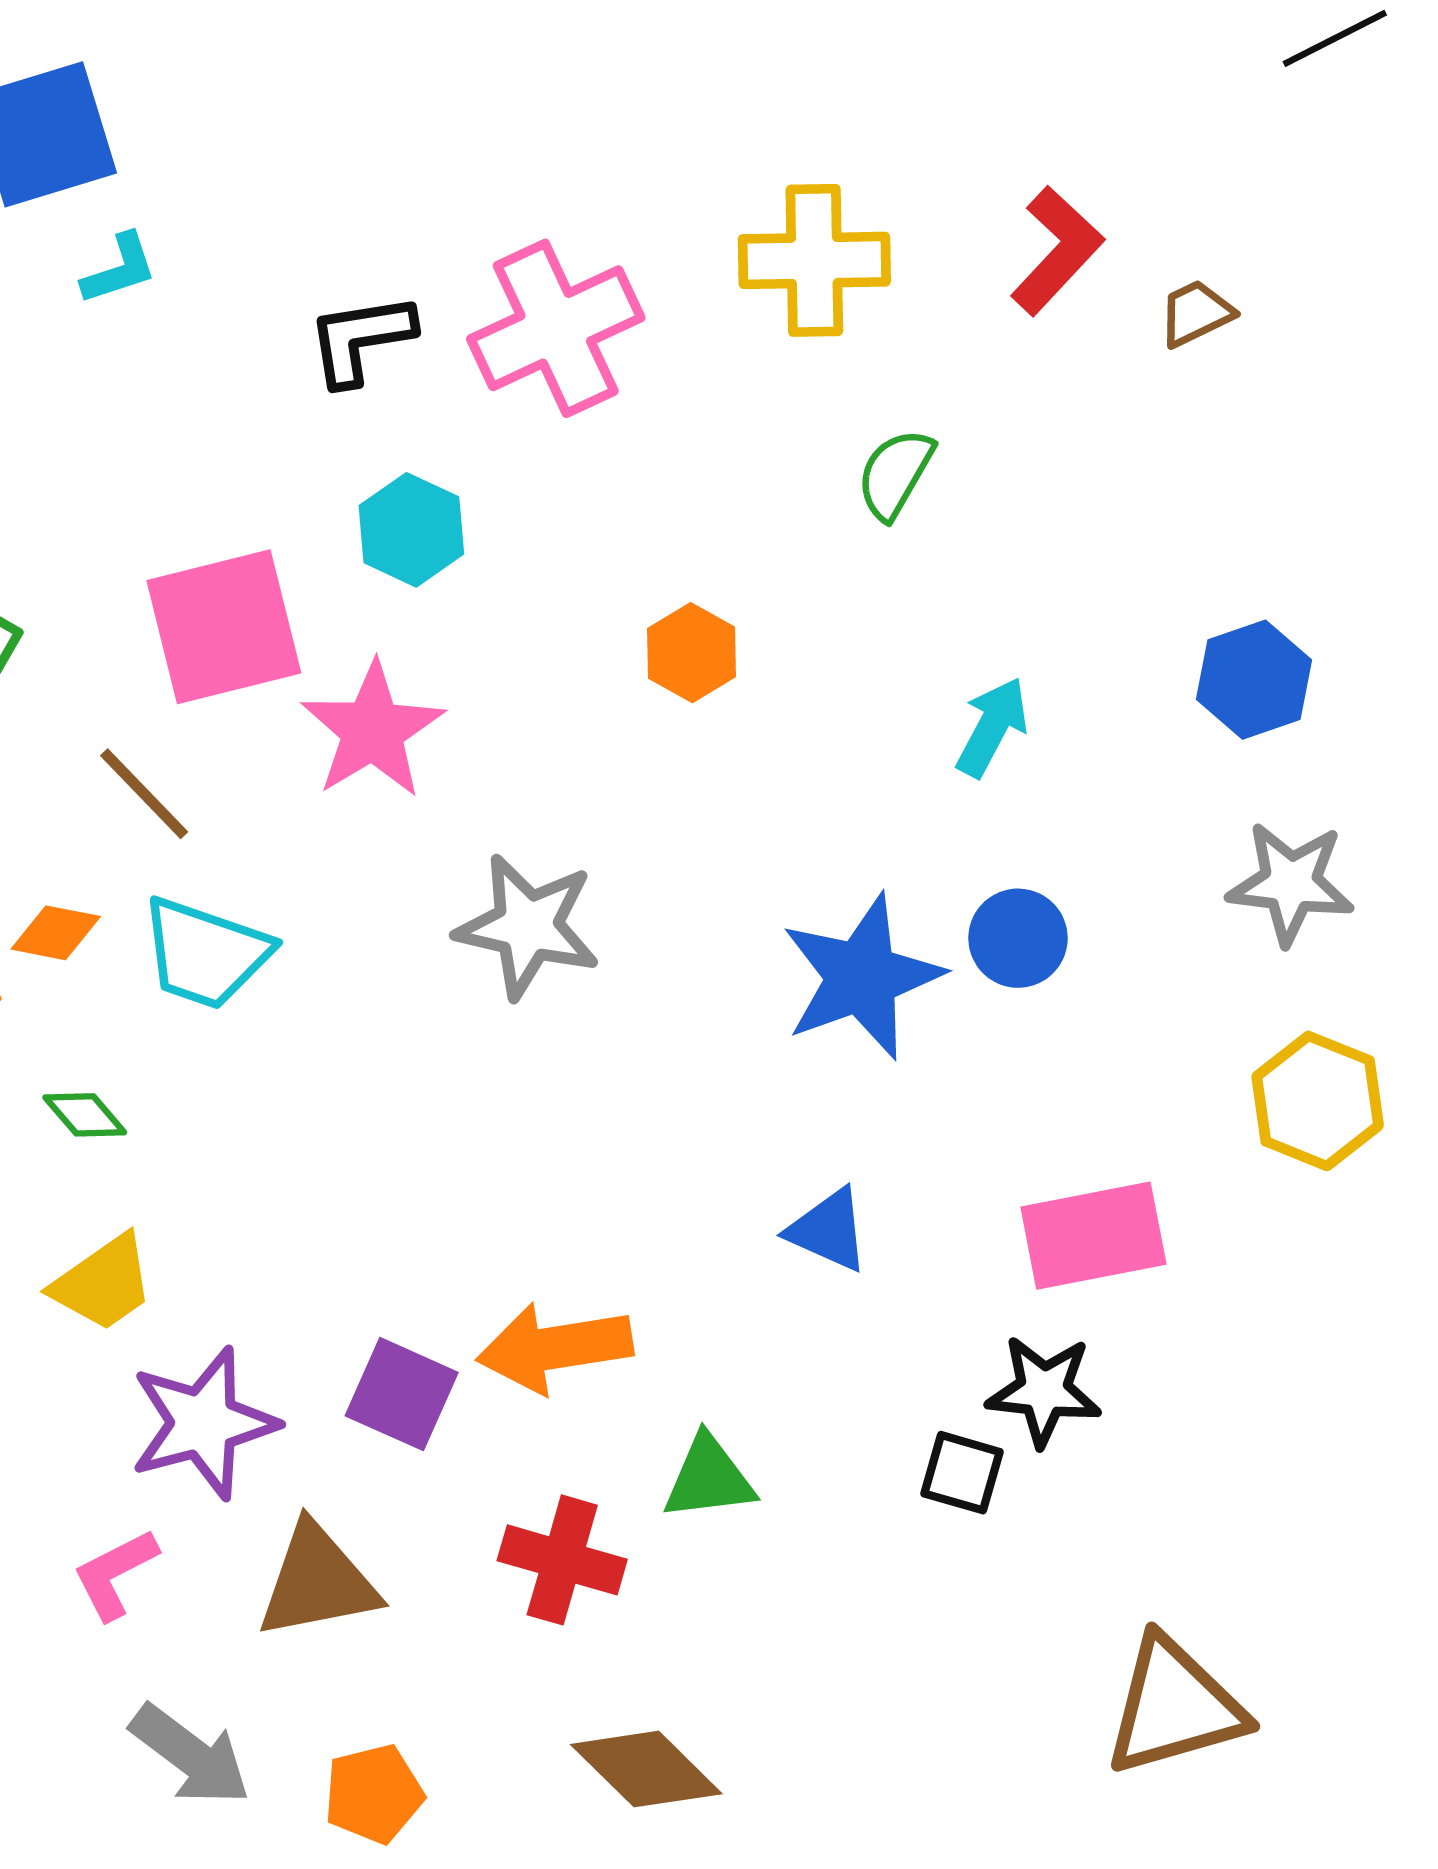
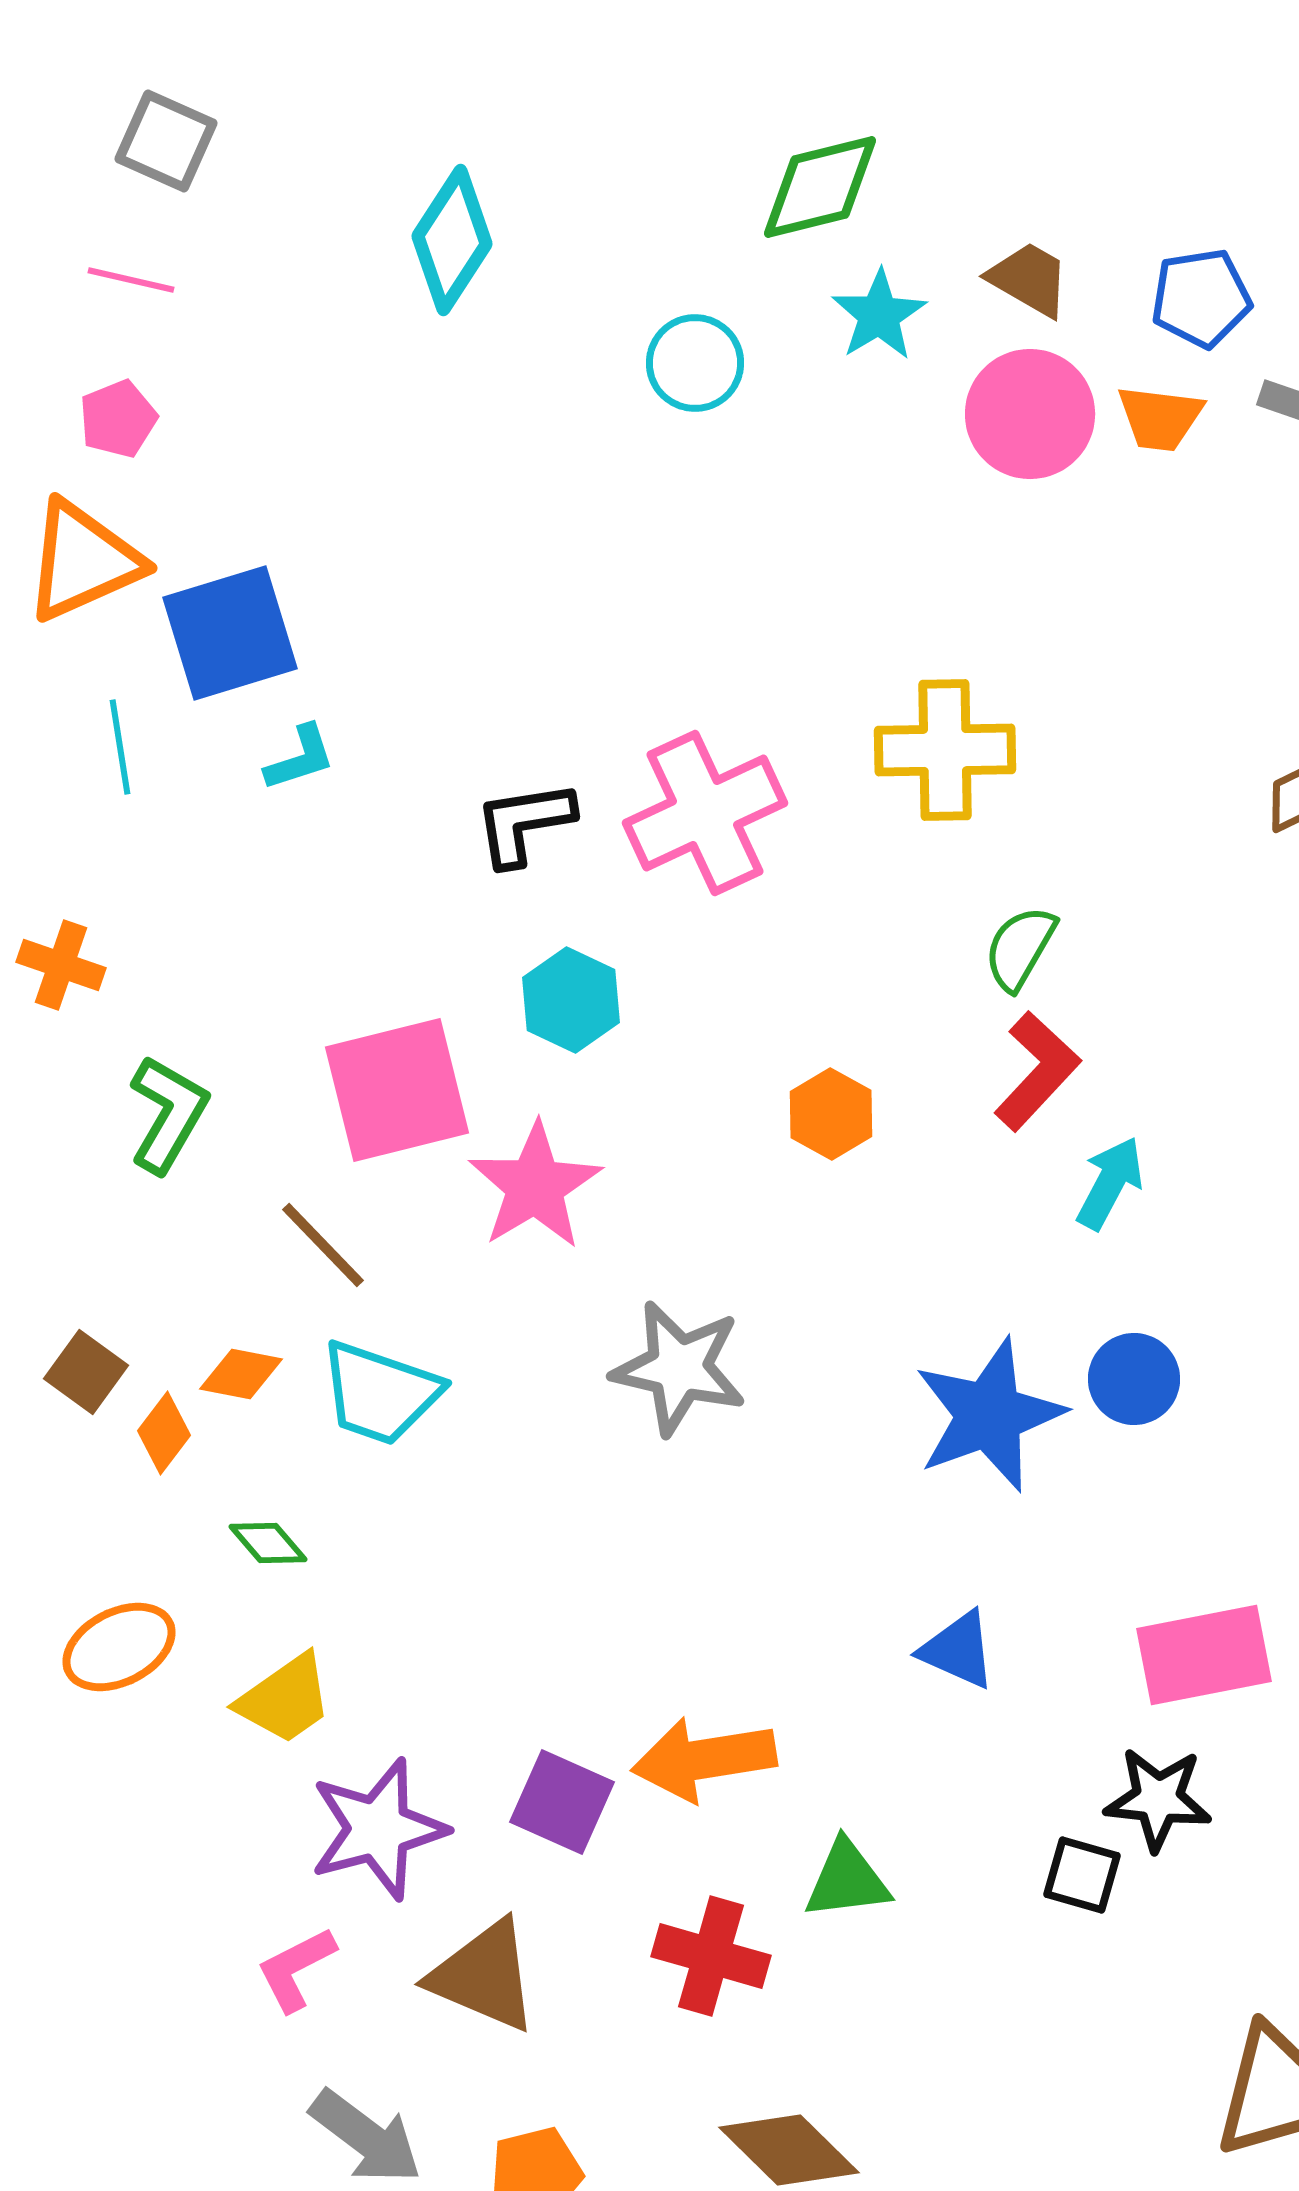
red L-shape: (1057, 251) -> (1037, 1071), moved
brown triangle: (318, 1582) -> (484, 1976), turned 34

